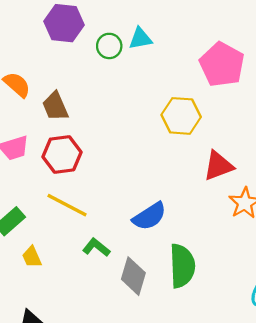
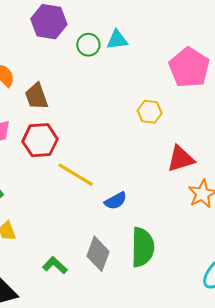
yellow hexagon: (181, 116) -> (150, 112), size x0.7
yellow line: (67, 205) -> (76, 175), moved
blue semicircle: (149, 216) -> (116, 201), size x0.7
green L-shape: (96, 247) -> (55, 265), moved

